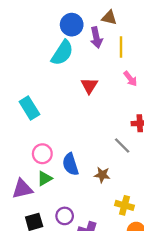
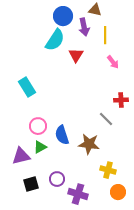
red triangle: (89, 86) -> (76, 55), moved
brown star: (102, 175) -> (89, 144), size x1.5

